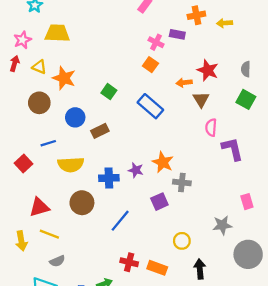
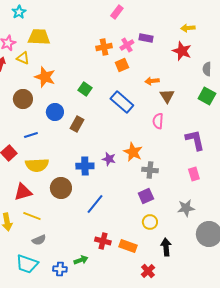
orange cross: (196, 15) -> (104, 47), moved
pink cross: (156, 42) -> (127, 45), turned 32
orange square: (150, 65) -> (122, 65), turned 32
yellow triangle: (39, 67) -> (23, 58), moved
red star: (208, 70) -> (182, 51), moved
pink semicircle: (211, 127) -> (158, 121), moved
brown rectangle: (100, 131) -> (77, 124), turned -35
yellow semicircle: (71, 165) -> (37, 165), moved
purple square: (159, 202) -> (146, 196), moved
pink rectangle: (247, 202) -> (194, 174), moved

